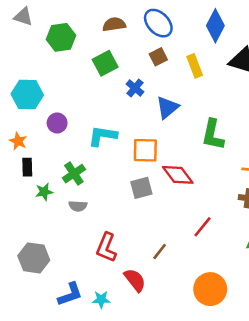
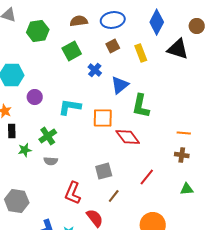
blue ellipse: (158, 23) -> (113, 20), turned -55
green L-shape: (213, 135) -> (141, 106), moved
gray square: (141, 188) -> (104, 171), moved

